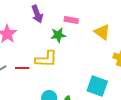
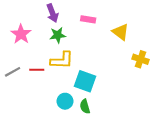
green star: (58, 35) -> (58, 35), moved
cyan square: (97, 86) -> (85, 81), moved

